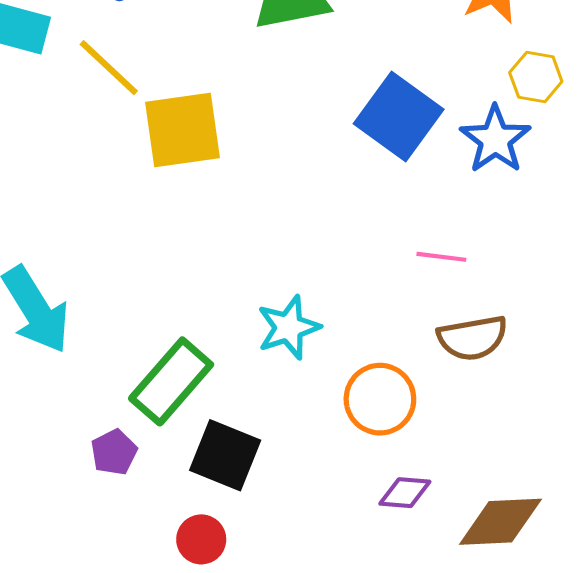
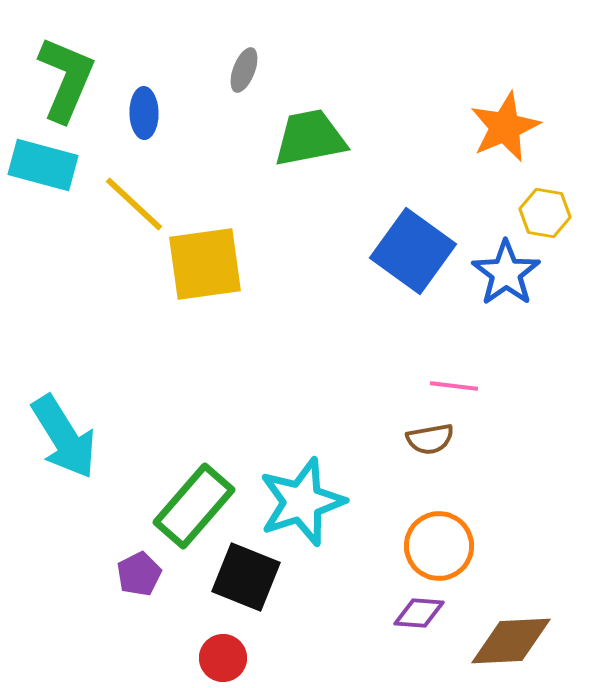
cyan star: (289, 327) -> (302, 502), moved, size x1.4
brown semicircle: (472, 338) -> (430, 439), moved, size x0.7
orange circle: (380, 399) -> (439, 546), moved

